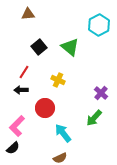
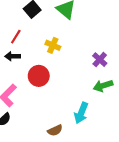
green arrow: (94, 118) -> (103, 86), moved, turned 30
cyan arrow: (63, 133) -> (81, 113), moved, turned -120

